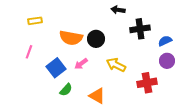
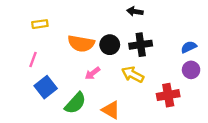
black cross: (140, 29) -> (141, 45), moved
blue square: (56, 68) -> (46, 87), moved
green semicircle: (66, 90) -> (75, 103), size x1.5

